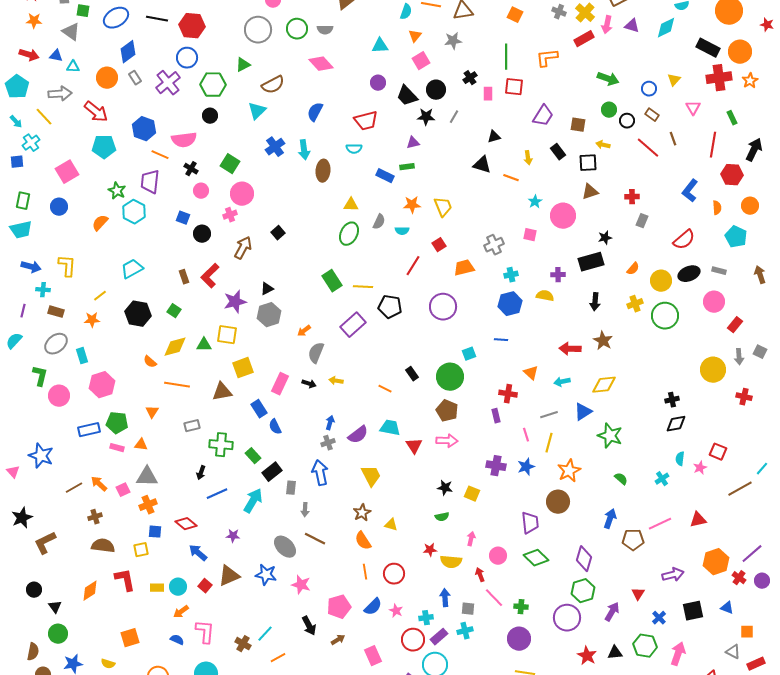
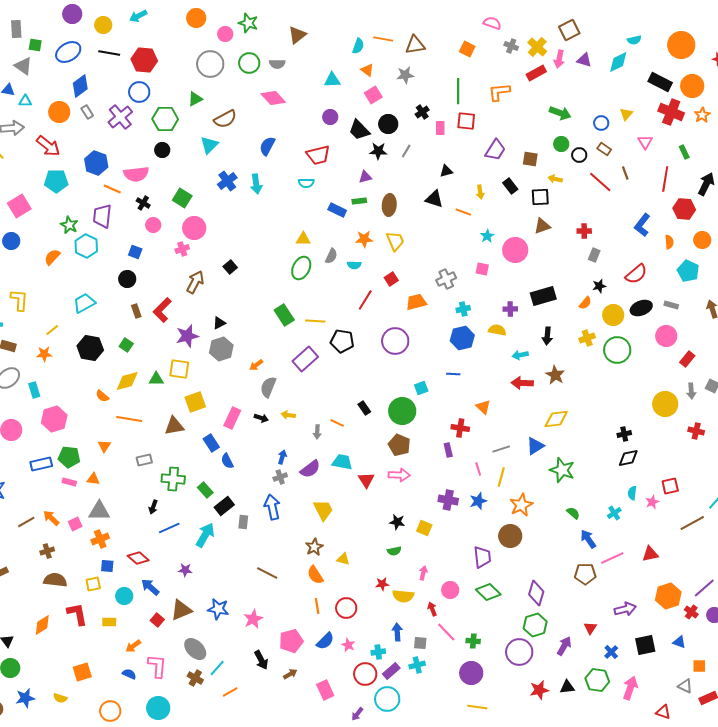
orange triangle: (415, 36) -> (367, 70), turned -32
red cross: (719, 78) -> (671, 112), turned 30
brown ellipse: (323, 171) -> (389, 205), moved
black circle: (202, 234) -> (127, 279), moved
black star: (605, 238) -> (599, 286), moved
cyan arrow: (562, 382) -> (520, 355), moved
red square: (718, 452) -> (670, 486), turned -36
gray arrow: (305, 510) -> (317, 432), moved
blue arrow: (610, 519) -> (588, 539), moved, turned -54
gray ellipse: (285, 547) -> (195, 649), moved
pink star: (301, 585) -> (253, 619), turned 30
cyan circle: (178, 587) -> (124, 596), moved
red star: (587, 656) -> (539, 690), turned 30

